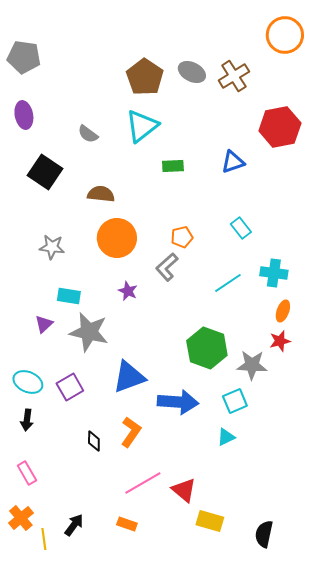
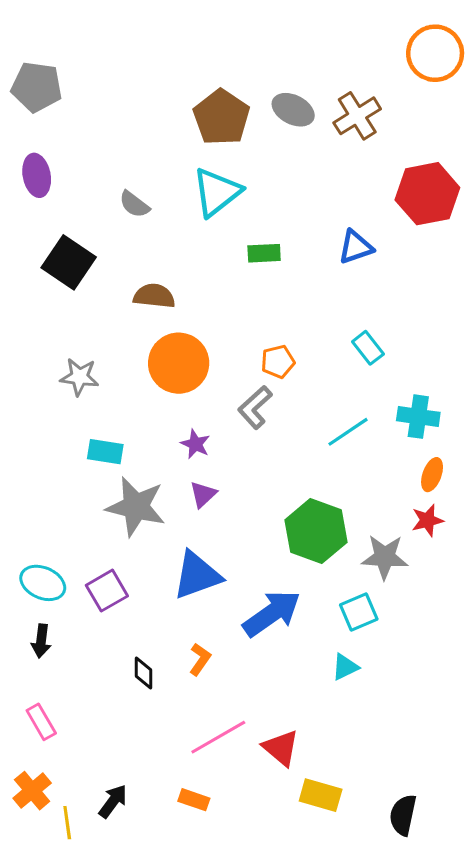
purple triangle: (44, 324) -> (203, 494), moved
blue arrow: (178, 402) -> (272, 613), turned -39
orange L-shape: (131, 432) -> (200, 659), size x0.7

